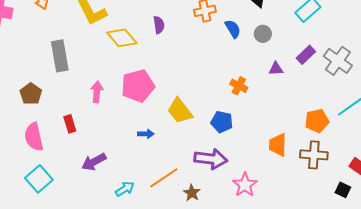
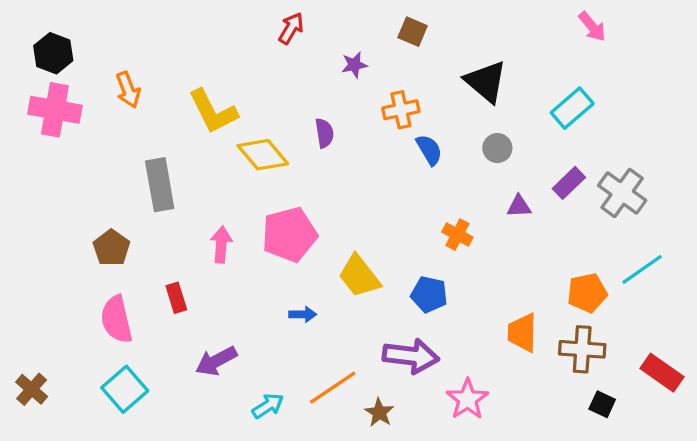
blue semicircle: (233, 29) -> (429, 150), moved
black square: (343, 190) -> (602, 404), moved

